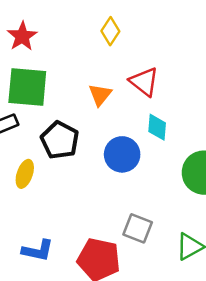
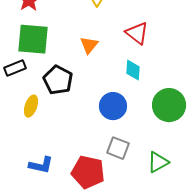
red triangle: (144, 82) -> (137, 33), moved
blue circle: (122, 154) -> (113, 106), moved

